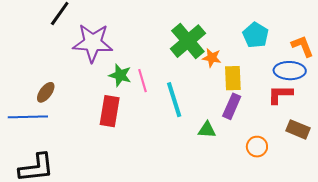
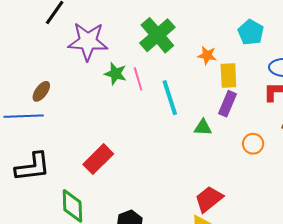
green cross: (188, 41) -> (157, 35), moved
red rectangle: (110, 111) -> (98, 159), moved, turned 36

